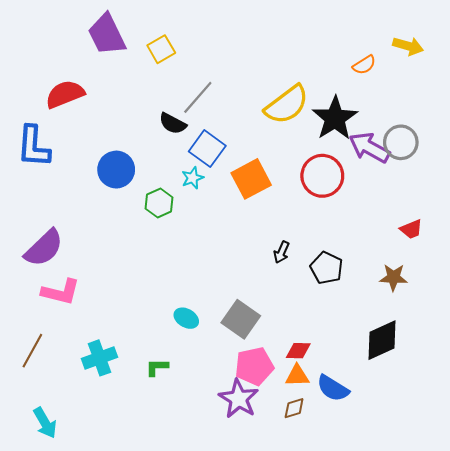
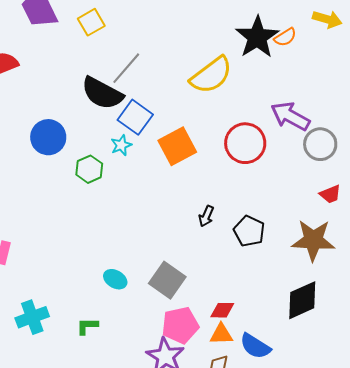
black star: (335, 118) -> (257, 37), moved
black semicircle: (173, 123) -> (102, 93), size x1.6
gray circle: (401, 142) -> (320, 144), moved
brown star: (393, 277) -> (313, 240), size x1.6

